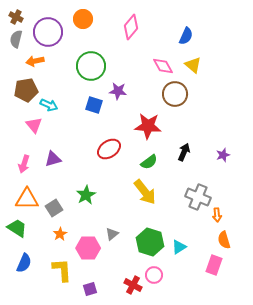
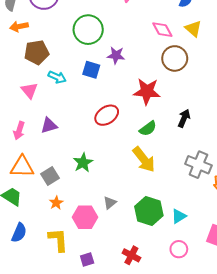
orange arrow: (35, 61) -> (19, 27), moved
brown pentagon: (26, 90) -> (37, 52), moved
cyan arrow: (49, 105) -> (57, 77), moved
pink circle: (154, 275) -> (179, 249), moved

